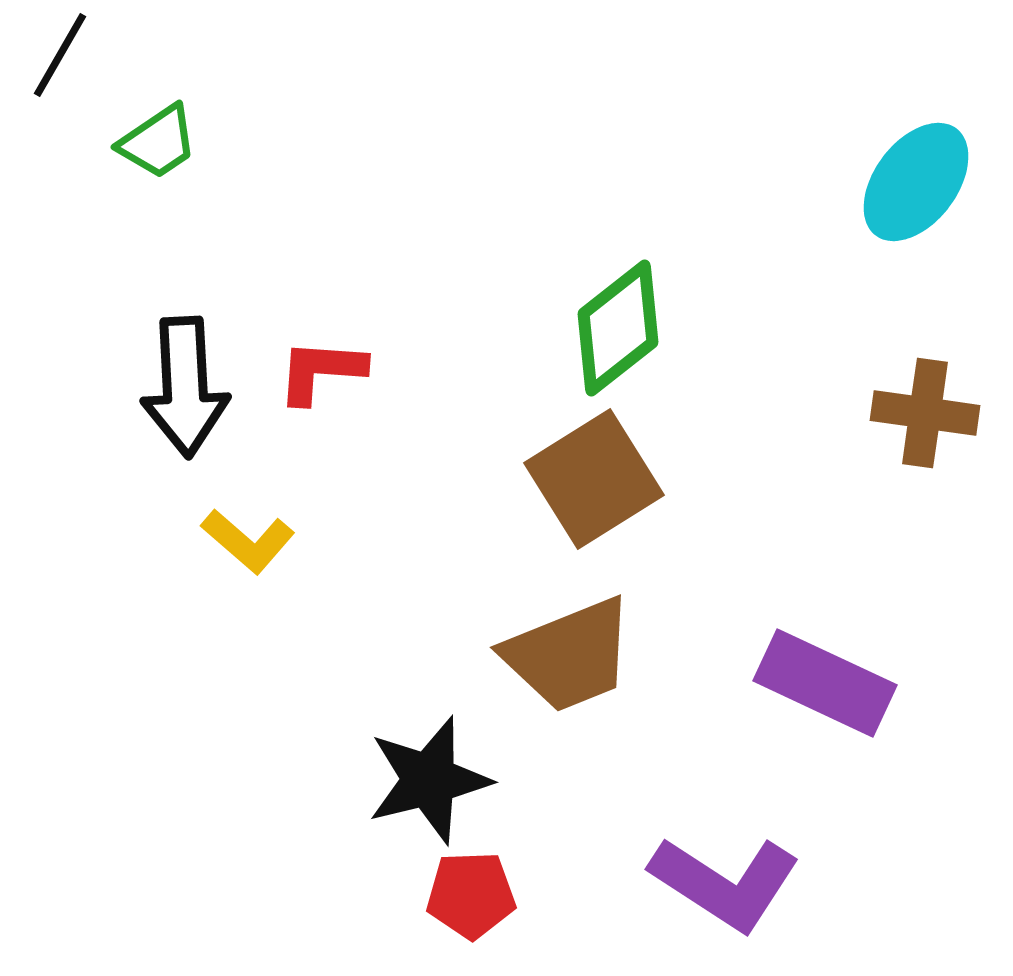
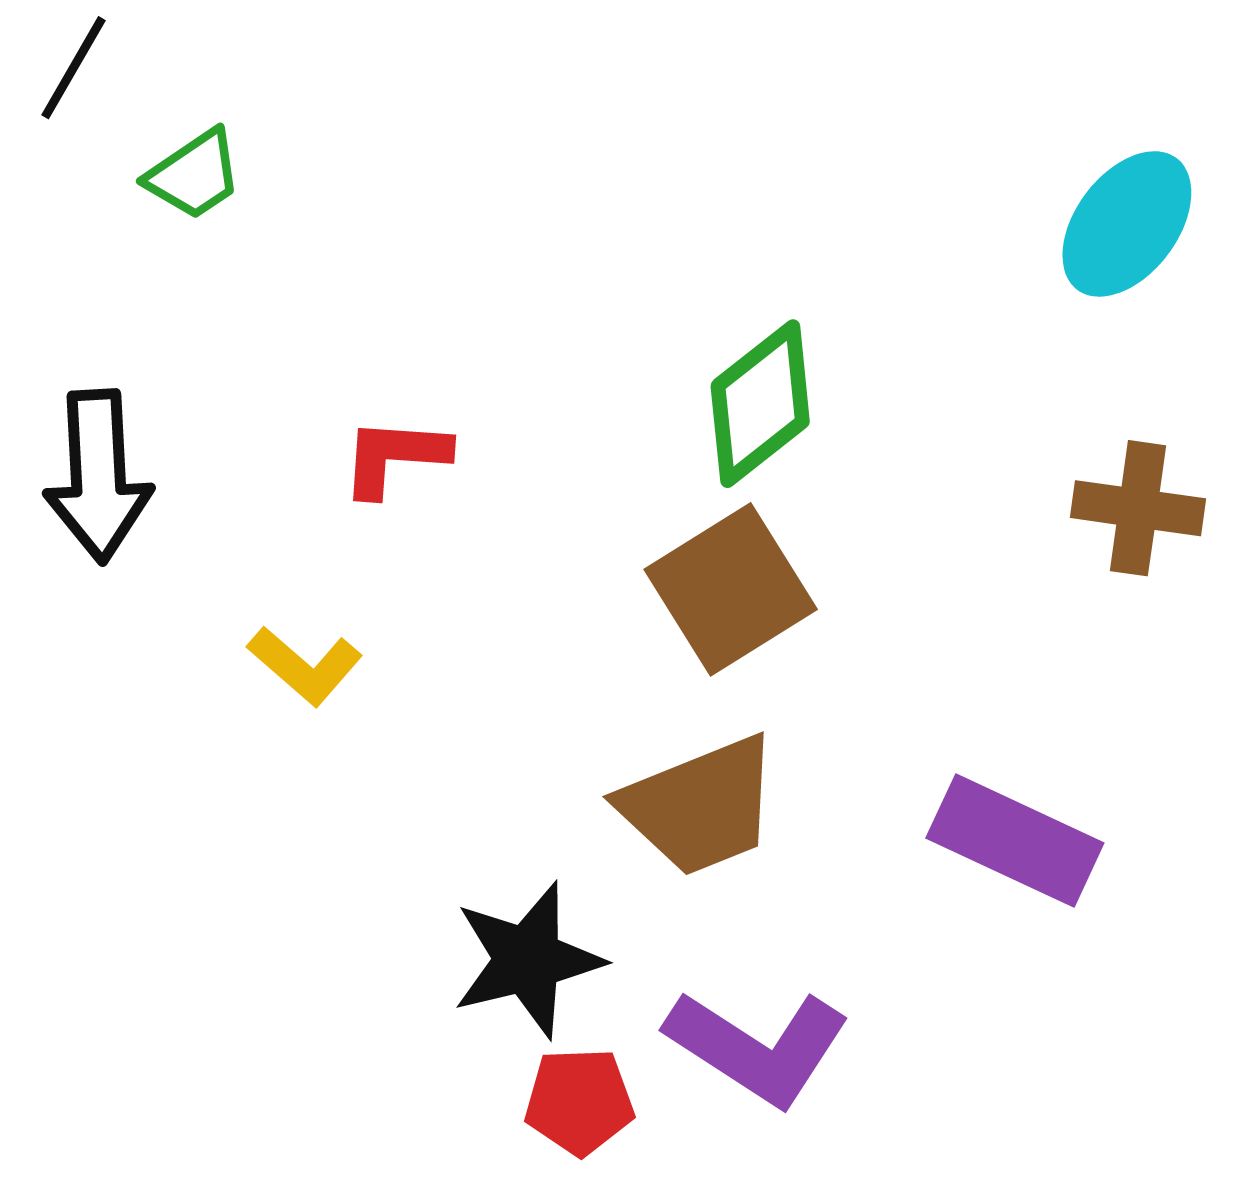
black arrow: (185, 387) -> (98, 476), moved
purple L-shape: (725, 883) -> (758, 1047), moved

